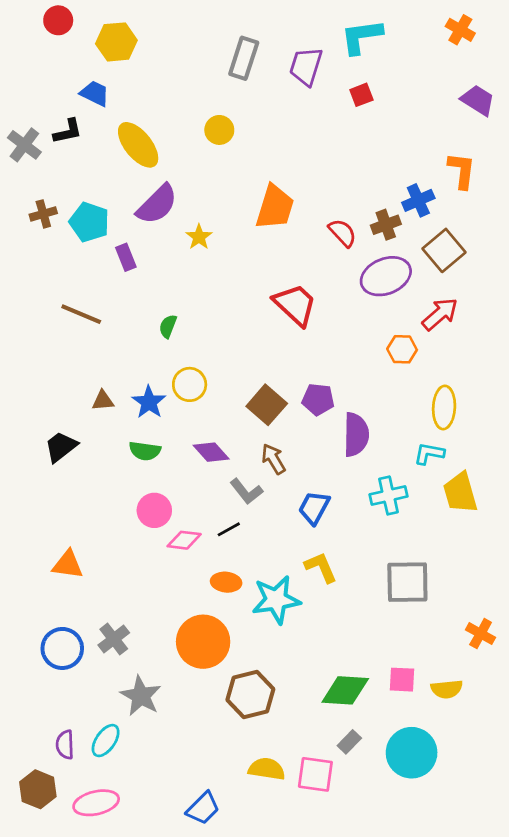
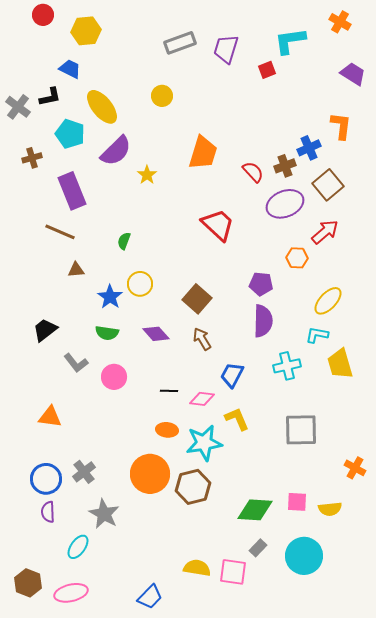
cyan L-shape: (361, 37) -> (290, 41), moved
gray rectangle: (244, 58) -> (180, 43), turned 52
cyan pentagon: (89, 222) -> (70, 134), moved
purple rectangle: (126, 257) -> (72, 191), moved, size x1.8
purple pentagon: (318, 399) -> (261, 284), moved
brown triangle: (103, 401) -> (76, 270), moved
yellow ellipse: (444, 407) -> (328, 301), turned 40
gray L-shape: (246, 491) -> (76, 363), moved
black line: (229, 529) -> (169, 391), turned 30
pink diamond: (184, 540) -> (202, 399), moved
brown hexagon: (250, 694) -> (193, 487), moved
purple semicircle: (65, 745) -> (48, 512), moved

